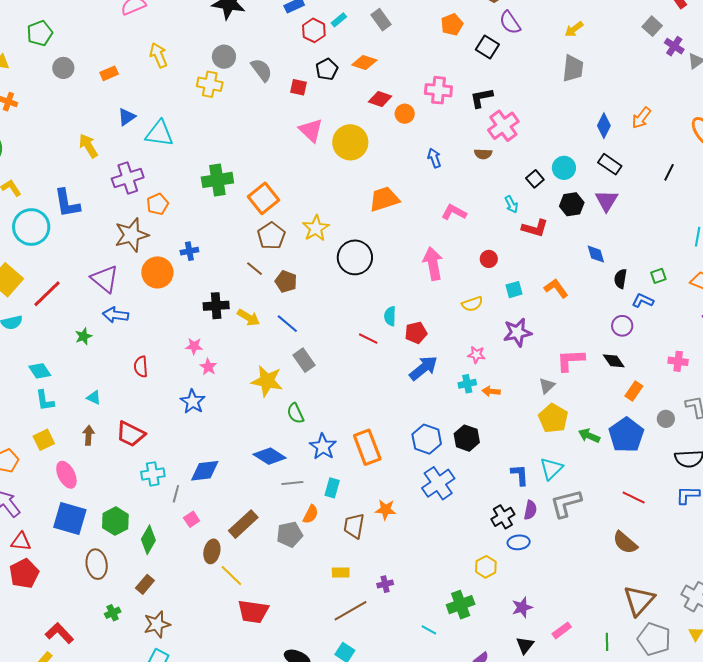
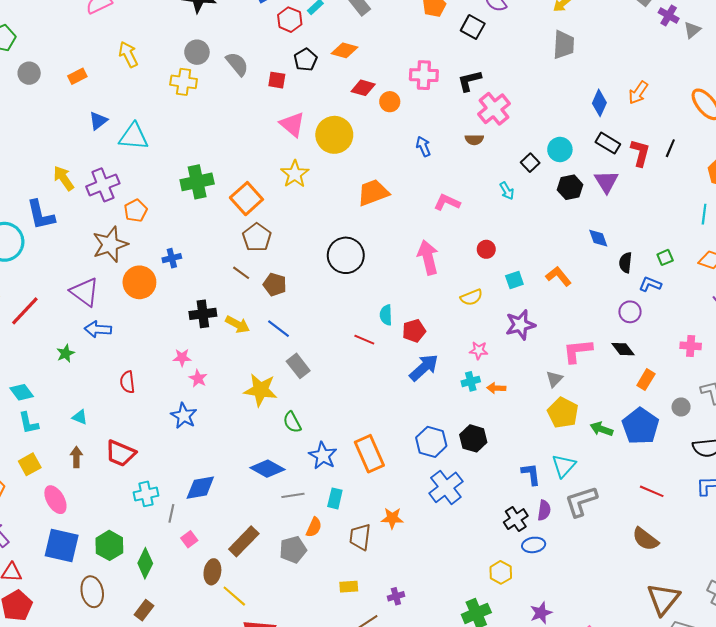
yellow arrow: (88, 146) -> (64, 178), moved
yellow star: (316, 228) -> (295, 174), moved
red L-shape: (535, 228) -> (640, 153), moved, turned -88

